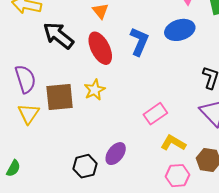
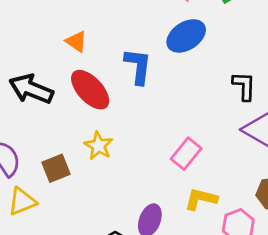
brown square: (60, 97) -> (56, 168), size x0.7
yellow triangle: (29, 114) -> (22, 201), turned 50
yellow L-shape: (173, 143) -> (201, 199), moved

